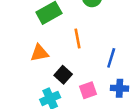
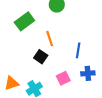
orange triangle: (39, 53) -> (12, 83), moved
black square: (63, 75) -> (41, 57), moved

